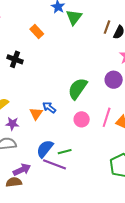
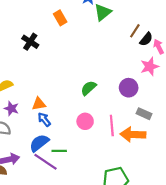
green semicircle: (78, 89) -> (89, 88), size x0.7
blue arrow: (49, 107) -> (44, 119), moved
orange triangle: (36, 114) -> (39, 104), turned 32
pink line: (107, 117) -> (112, 125), turned -36

